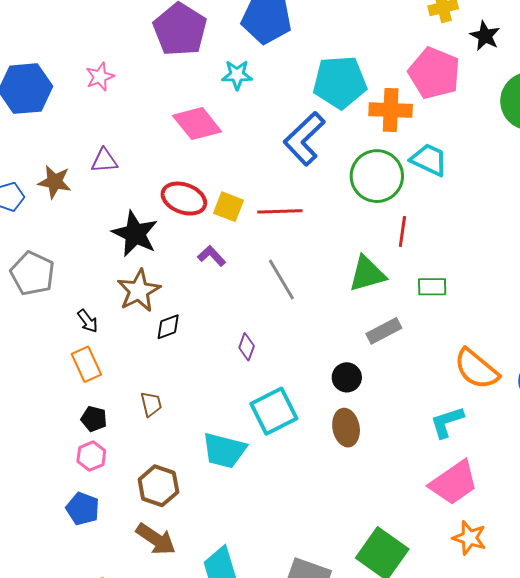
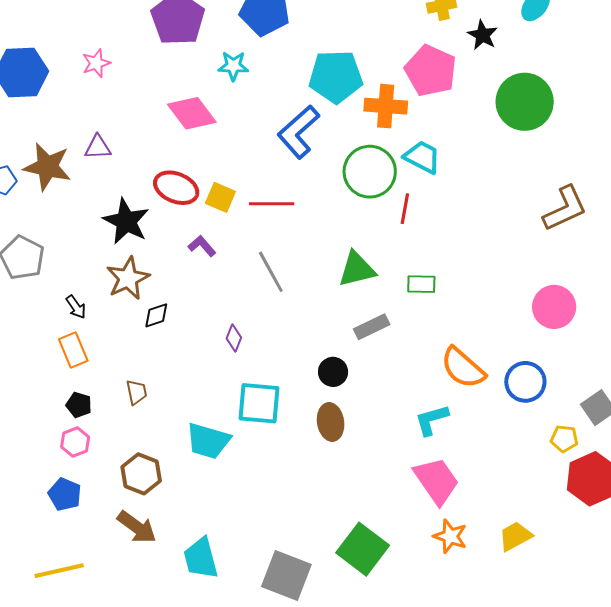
brown star: (55, 182) -> (47, 167), size x1.4
red line: (402, 232) -> (405, 209), moved
cyan square: (274, 411) -> (259, 403), turned 30
pink trapezoid: (454, 483) -> (436, 481), turned -92

